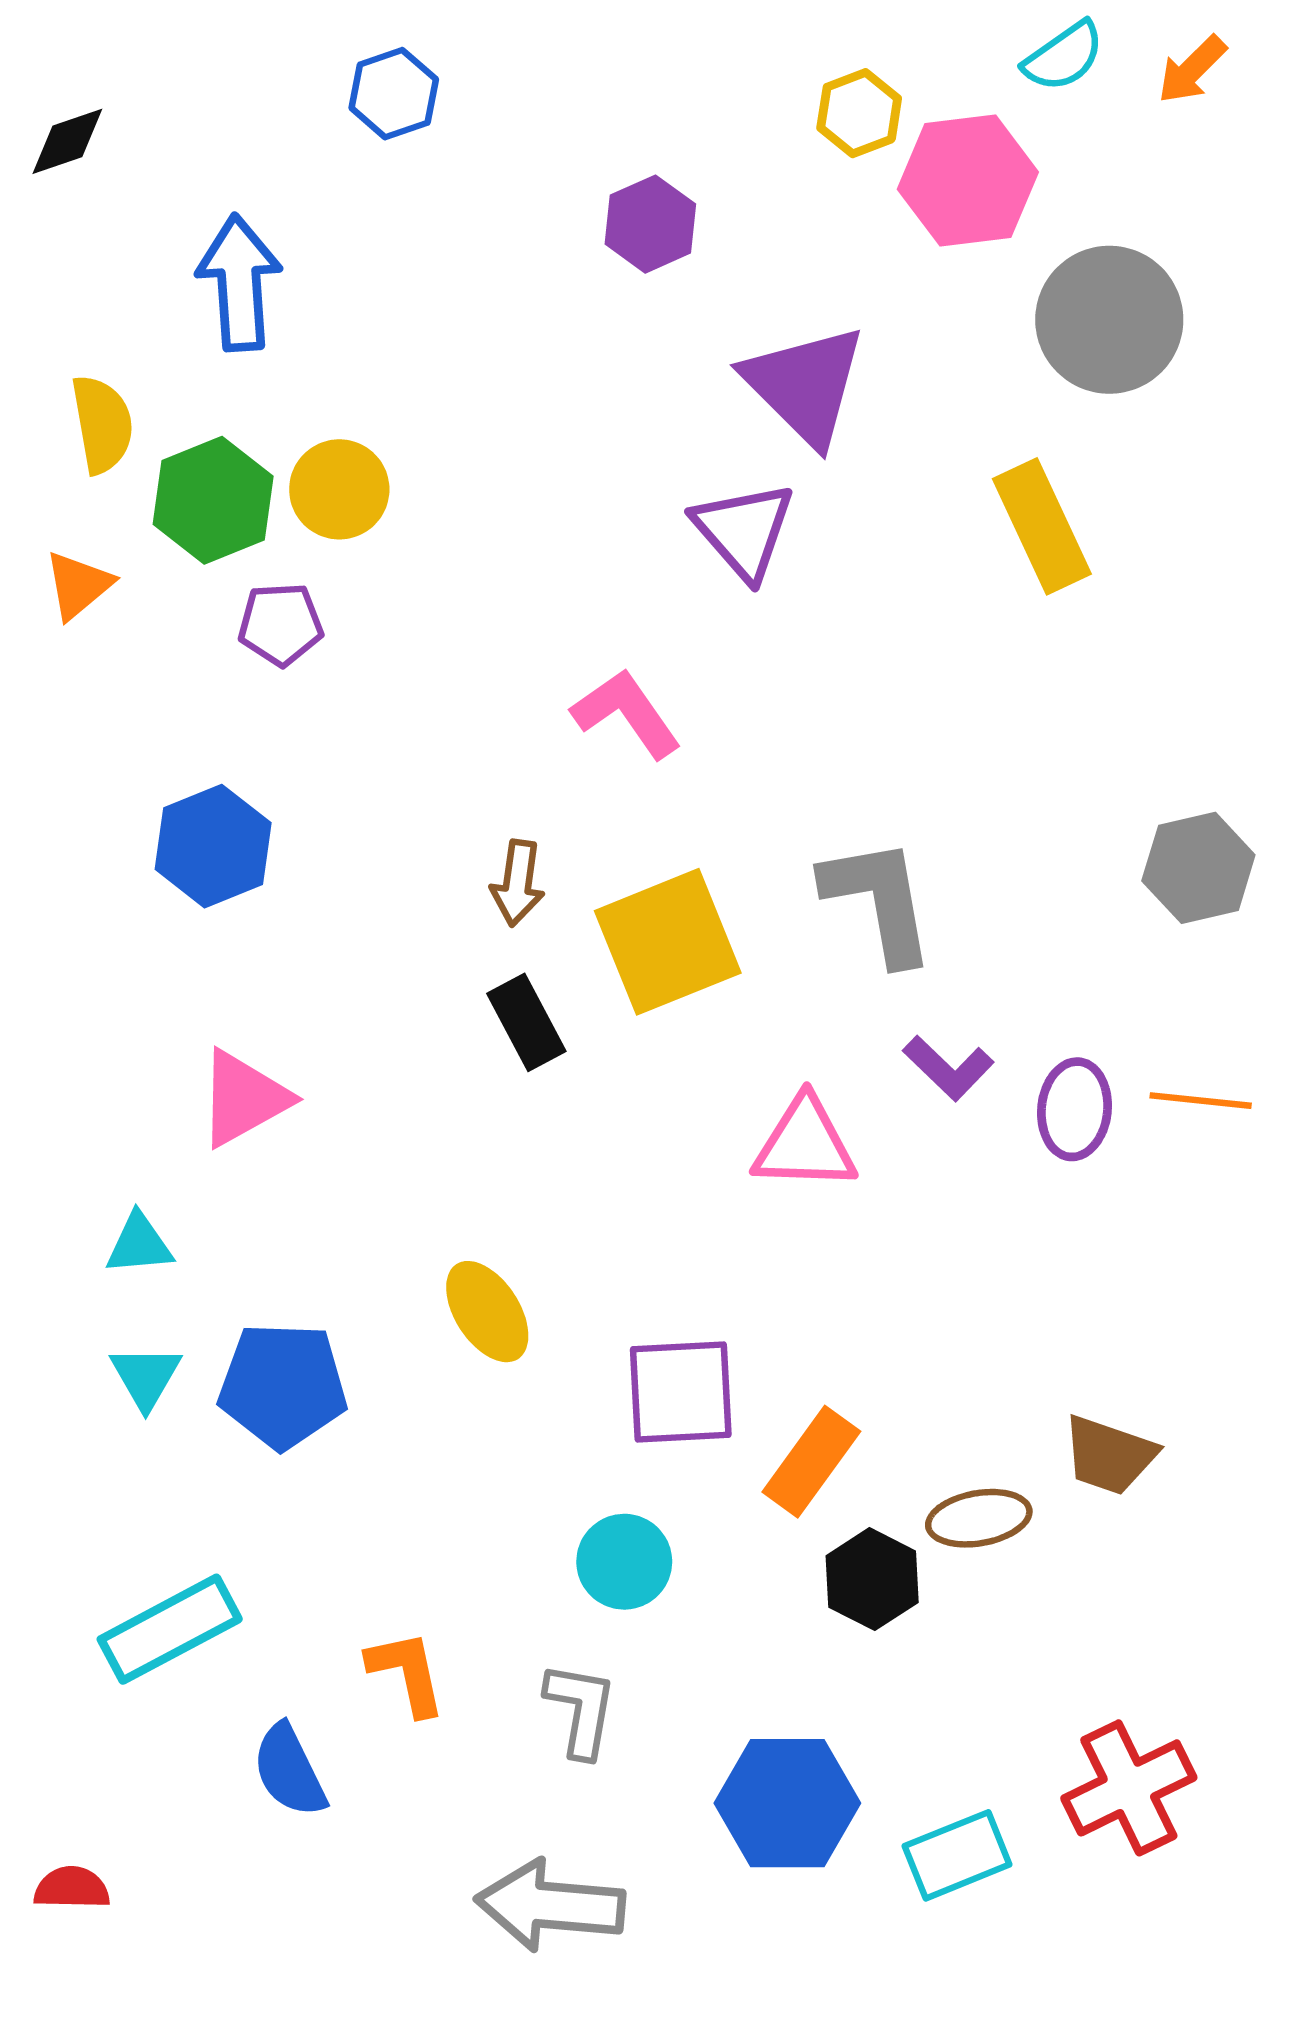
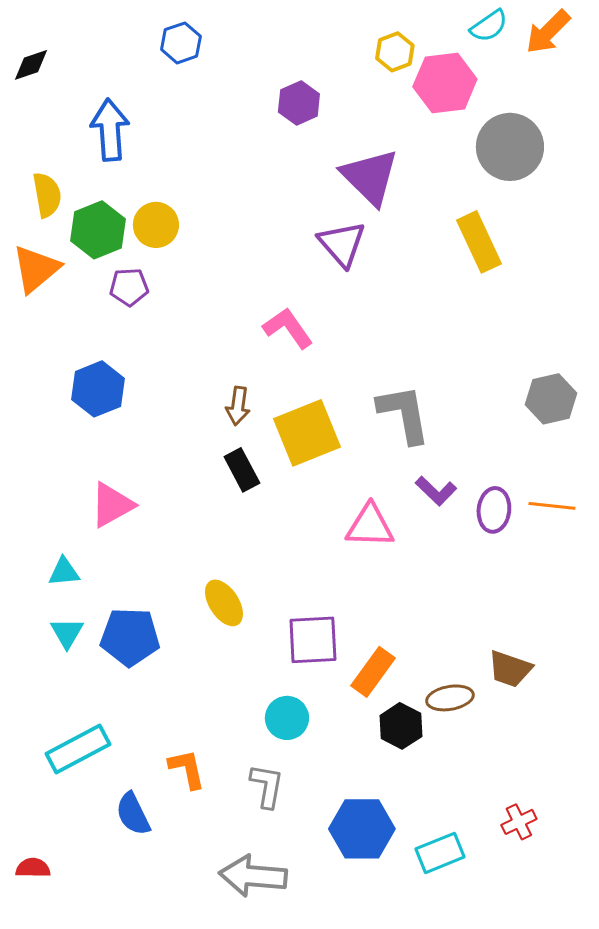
orange arrow: (1192, 70) -> (548, 32), size x1.4
orange triangle: (78, 585) -> (36, 269), size x1.5
red cross: (1129, 1788) -> (519, 822), size x0.6

